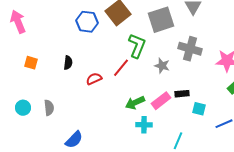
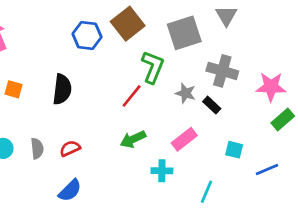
black semicircle: (68, 63) -> (62, 89), size x1.6
red semicircle: (94, 79) -> (70, 148), moved
black rectangle: (182, 94) -> (212, 105), moved, turned 48
green arrow: (135, 103) -> (133, 139), moved

